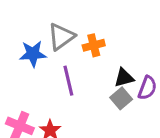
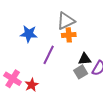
gray triangle: (61, 37) -> (66, 21), moved
purple line: (68, 81) -> (49, 55), turned 30

